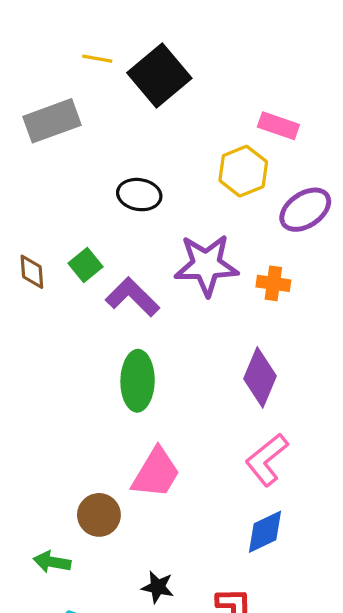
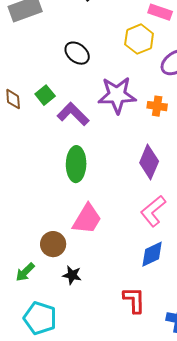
black ellipse: (139, 195) -> (77, 53), turned 30
green arrow: (52, 562) -> (25, 272), turned -55
black star: (158, 587) -> (72, 275), moved

